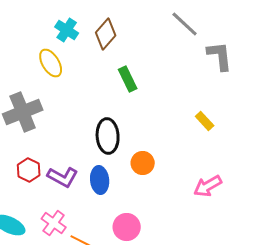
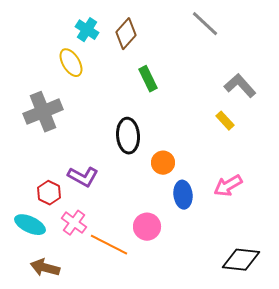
gray L-shape: (220, 56) -> (240, 86), moved, turned -36
red hexagon: (29, 170) -> (49, 193), moved
blue ellipse: (100, 180) -> (183, 195), moved

